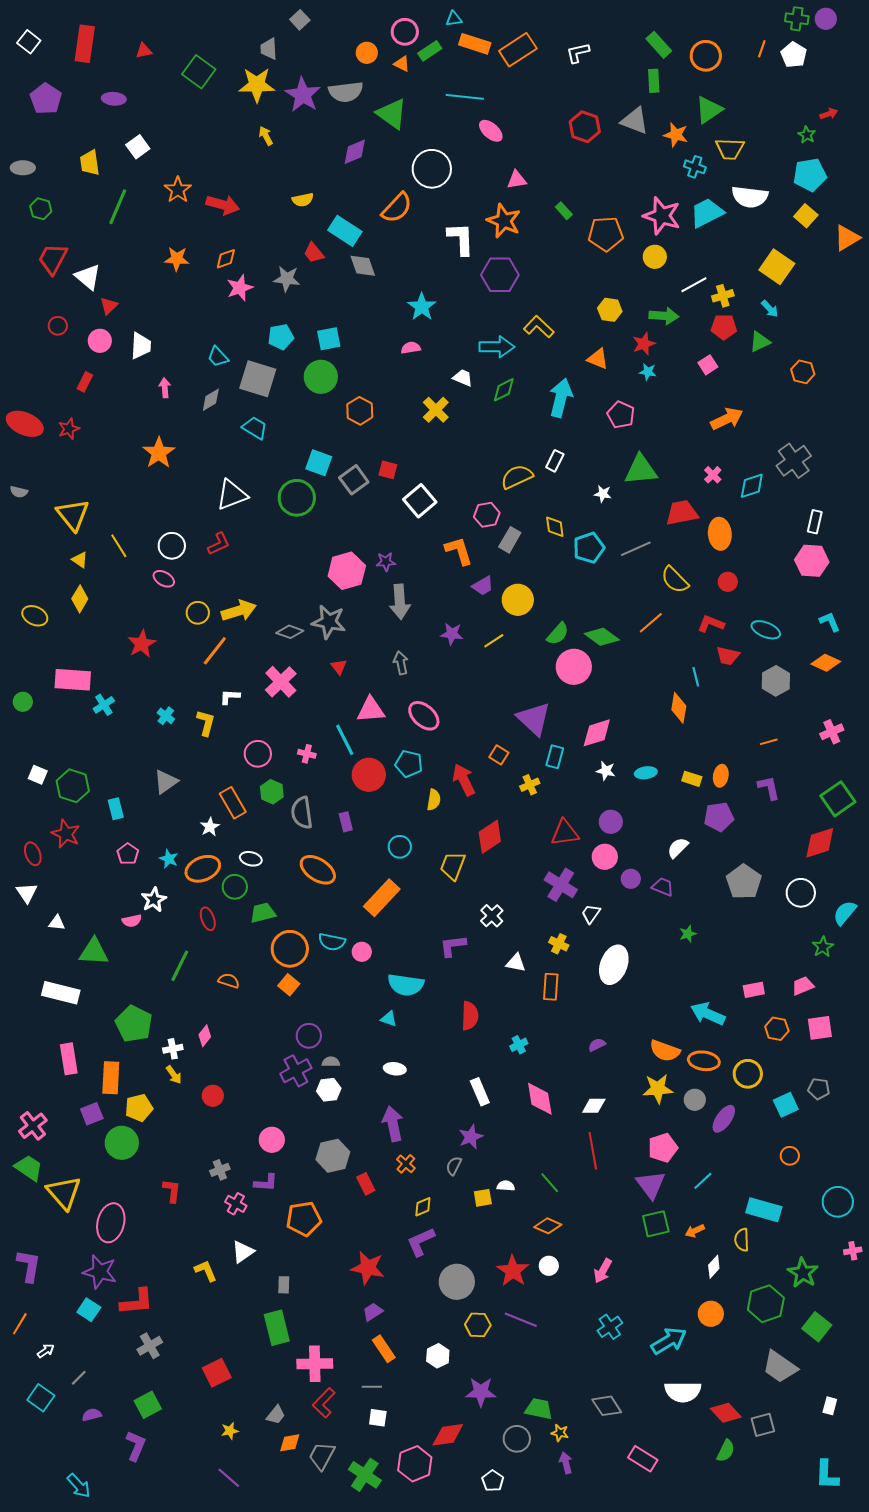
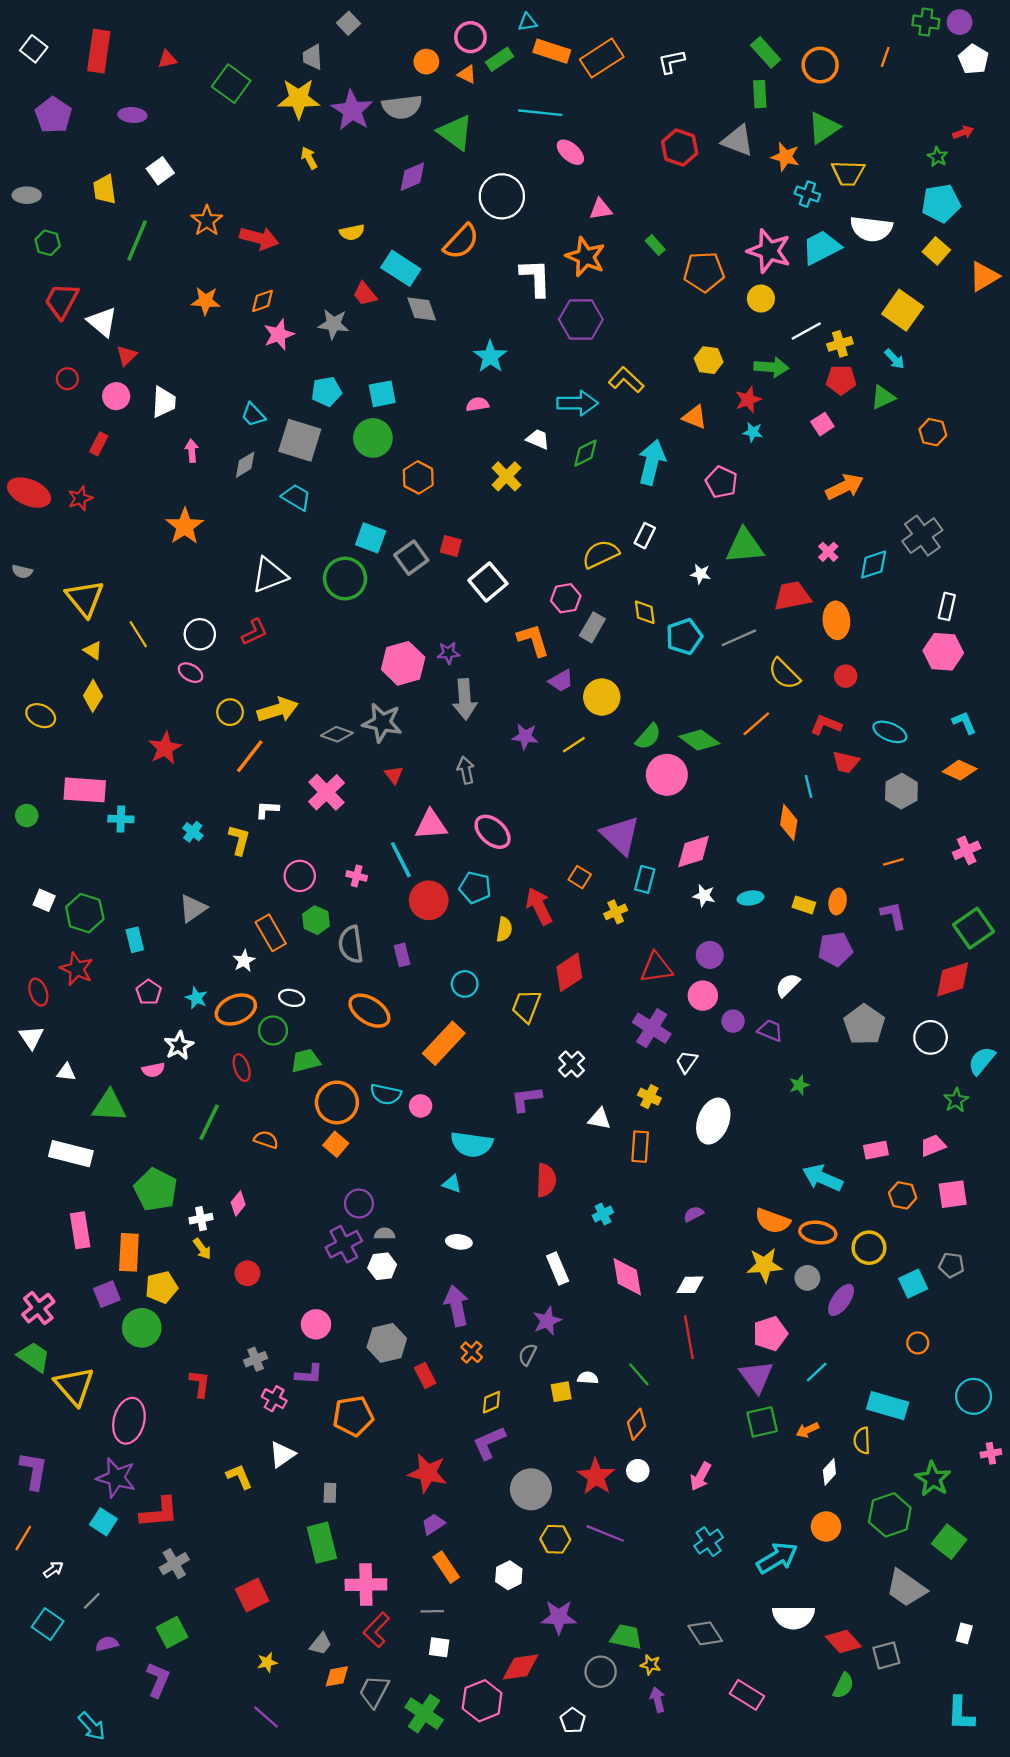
white pentagon: (794, 55) -> (974, 59), moved
cyan cross: (104, 705) -> (121, 819), turned 35
orange diamond: (548, 1226) -> (637, 1424), turned -72

